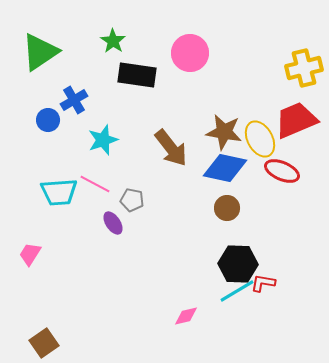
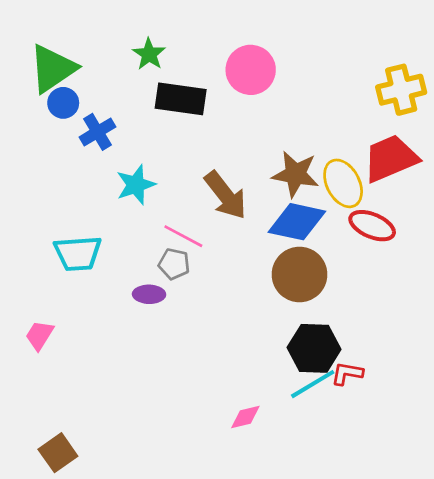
blue circle: (48, 120) -> (63, 103), moved
pink line: (95, 184) -> (183, 236), moved
brown circle: (227, 208) -> (300, 274), size x1.6
purple ellipse: (113, 223) -> (149, 294), turned -55

